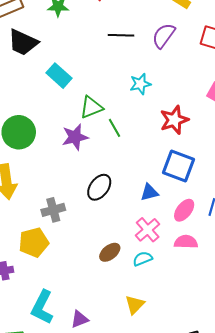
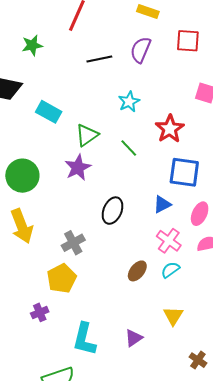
green line: (114, 128) -> (129, 148), moved
purple triangle: (80, 319) -> (134, 338), moved

